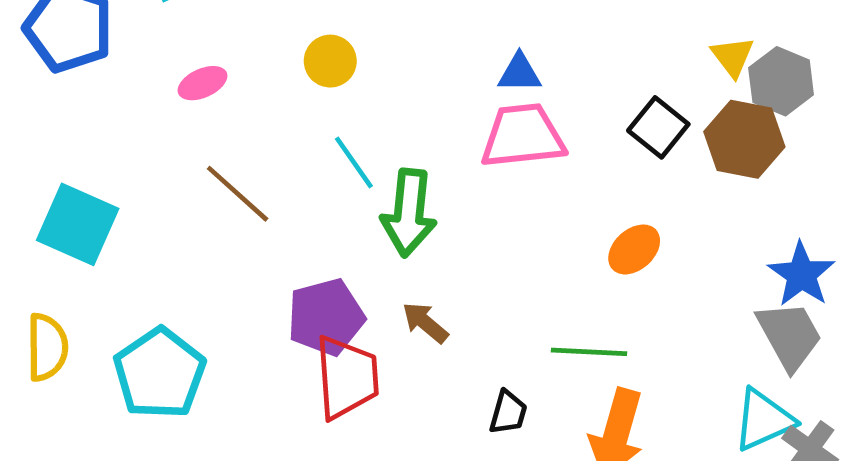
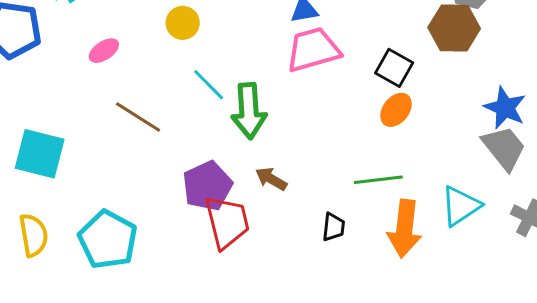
black square: (658, 127) -> (394, 68), moved
cyan triangle: (764, 420) -> (461, 206), moved

